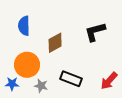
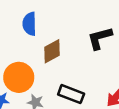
blue semicircle: (24, 26) -> (29, 24), moved

